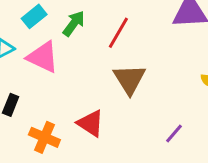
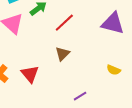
brown triangle: (129, 79) -> (62, 54), size x0.7

